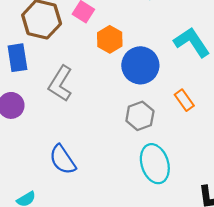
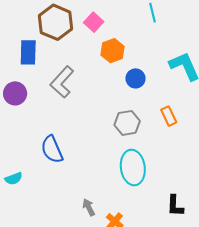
blue circle: (140, 65) -> (135, 78), size x0.6

